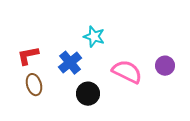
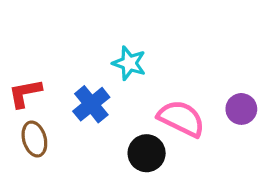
black circle: (88, 94) -> (147, 153), moved

